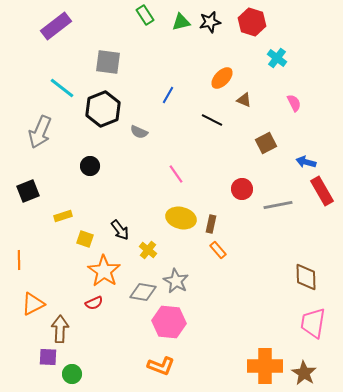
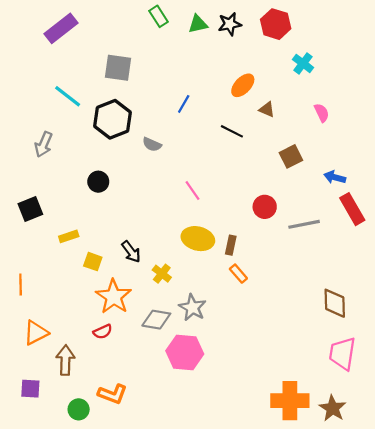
gray arrow: (40, 132) -> (44, 144), size x0.7
purple square: (48, 357) -> (30, 389), moved
orange L-shape: (161, 366) -> (113, 394), moved

